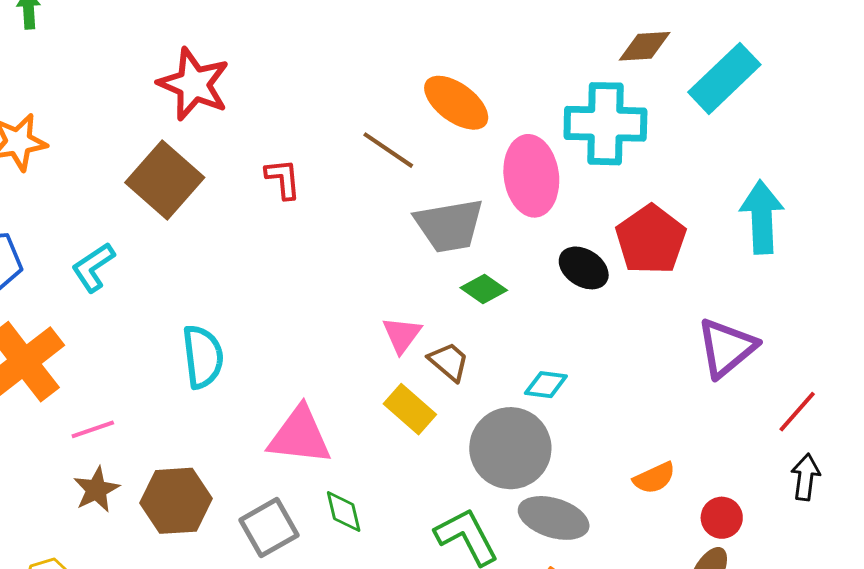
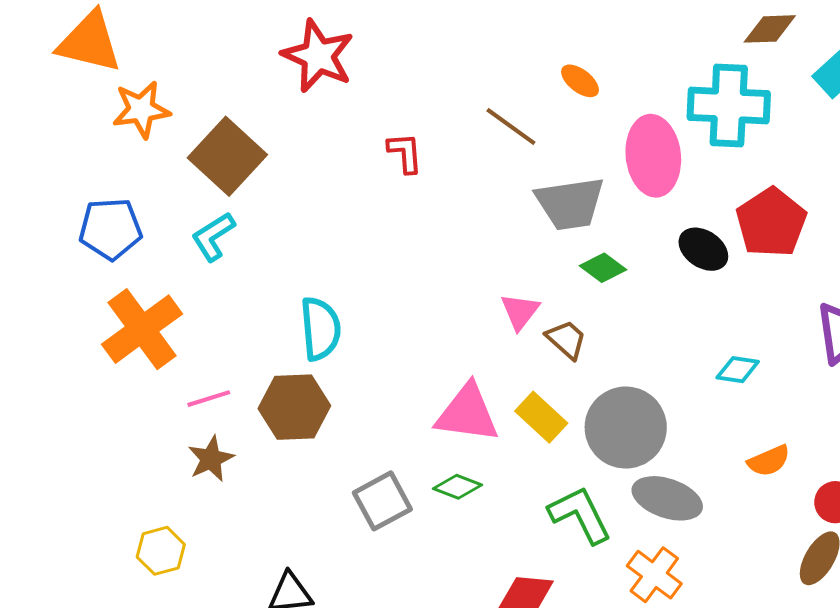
orange ellipse: (456, 103) -> (580, 81), size x0.6
brown square: (165, 180) -> (227, 156), moved
cyan diamond: (546, 385) -> (738, 370), moved
yellow rectangle: (410, 409) -> (541, 417), moved
pink triangle: (300, 436) -> (467, 413), moved
brown hexagon: (176, 501) -> (294, 407), moved
green diamond: (344, 512) -> (458, 487), turned -57

